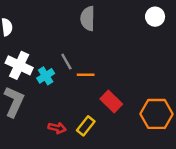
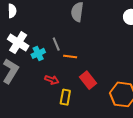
yellow rectangle: (86, 126) -> (65, 97), turned -35
red arrow: (57, 128) -> (52, 80), moved

